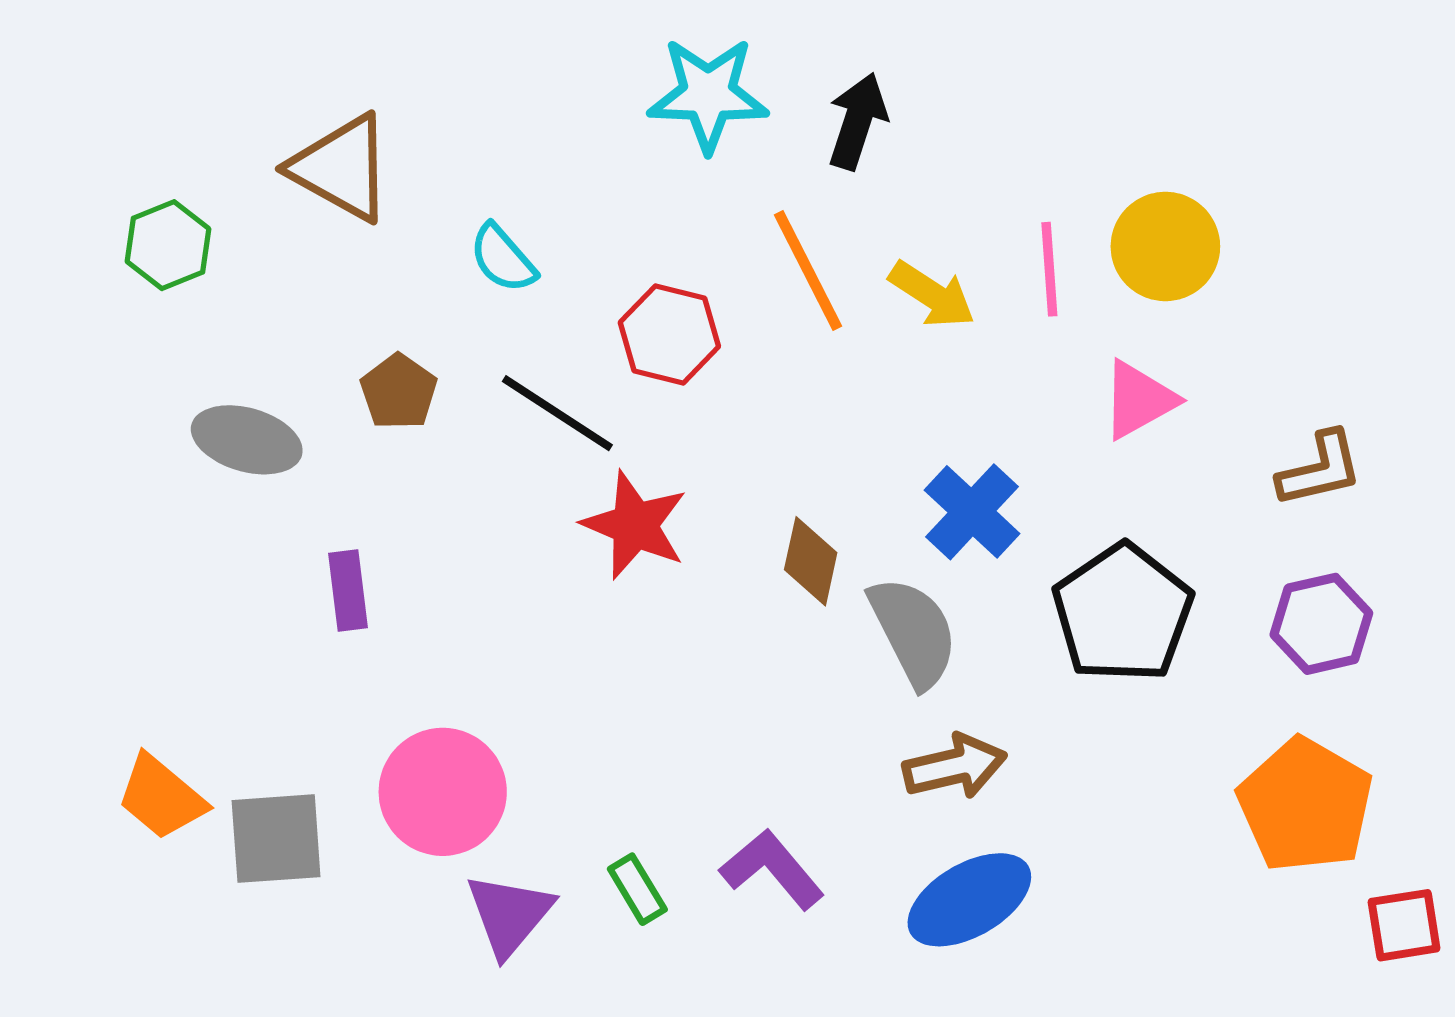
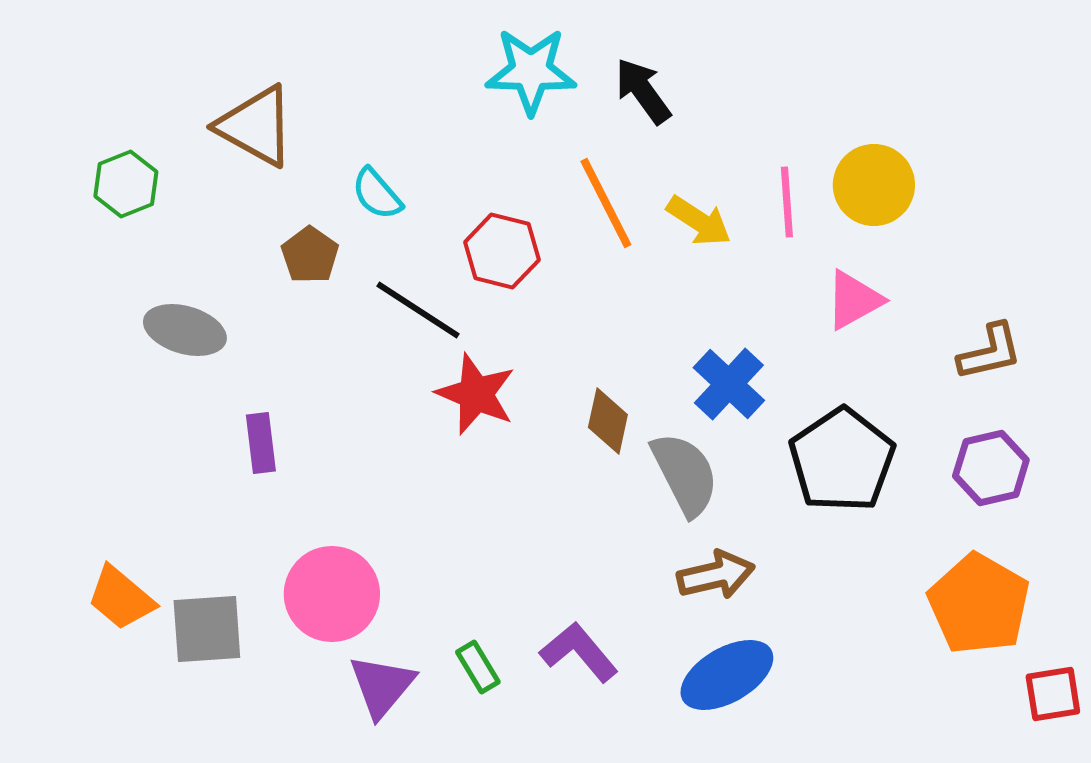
black arrow: (857, 121) -> (643, 91), turned -54
brown pentagon: (399, 392) -> (310, 255), moved

